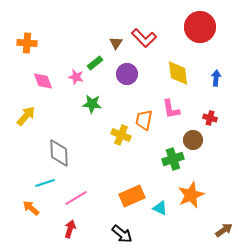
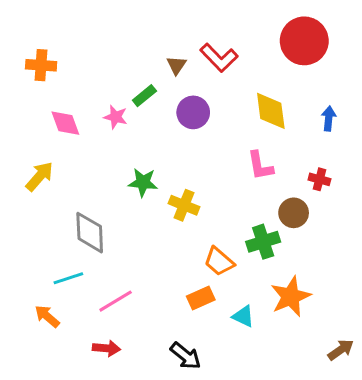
green star: (92, 104) -> (143, 182), moved
orange trapezoid: (144, 120) -> (219, 262), moved, turned -60
orange rectangle: (132, 196) -> (201, 298), size x0.7
red arrow: (70, 229) -> (106, 348), turned 78

